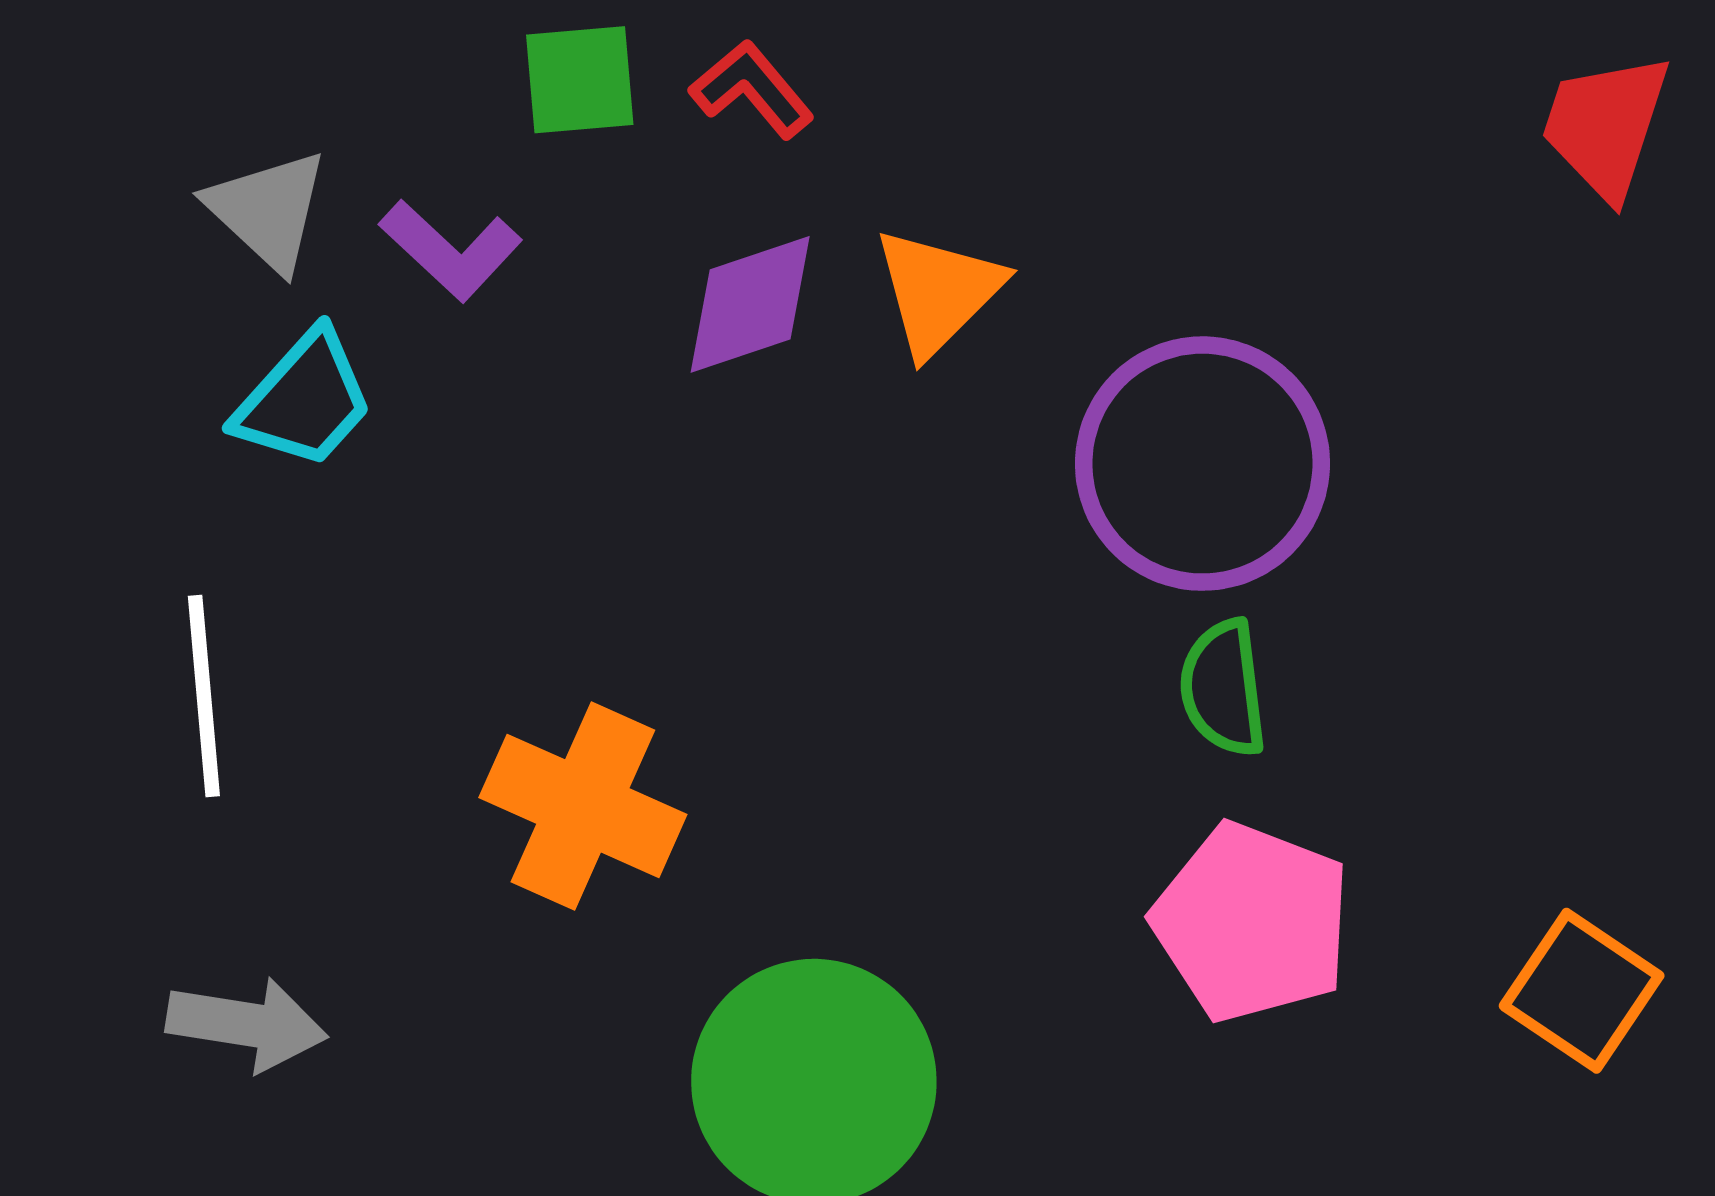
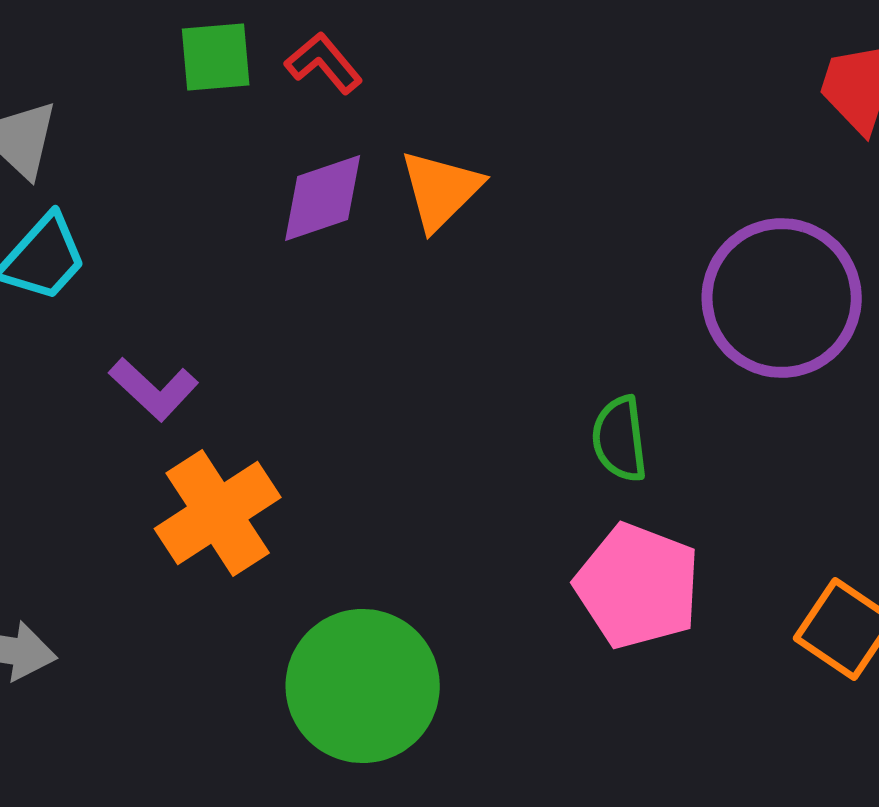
purple L-shape: (451, 250) -> (154, 389), moved
purple circle: (1202, 464) -> (782, 298), moved
orange cross: (583, 806) -> (218, 513), turned 33

